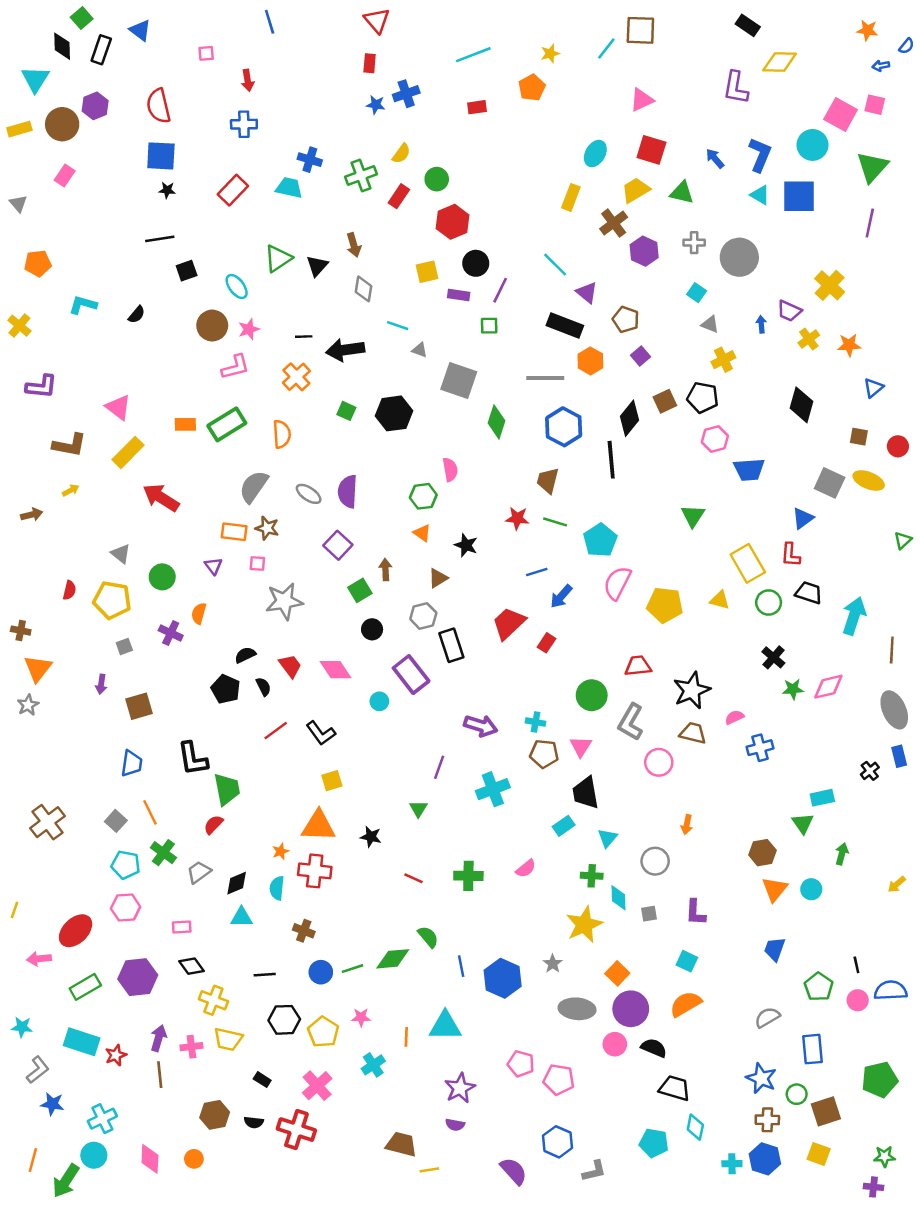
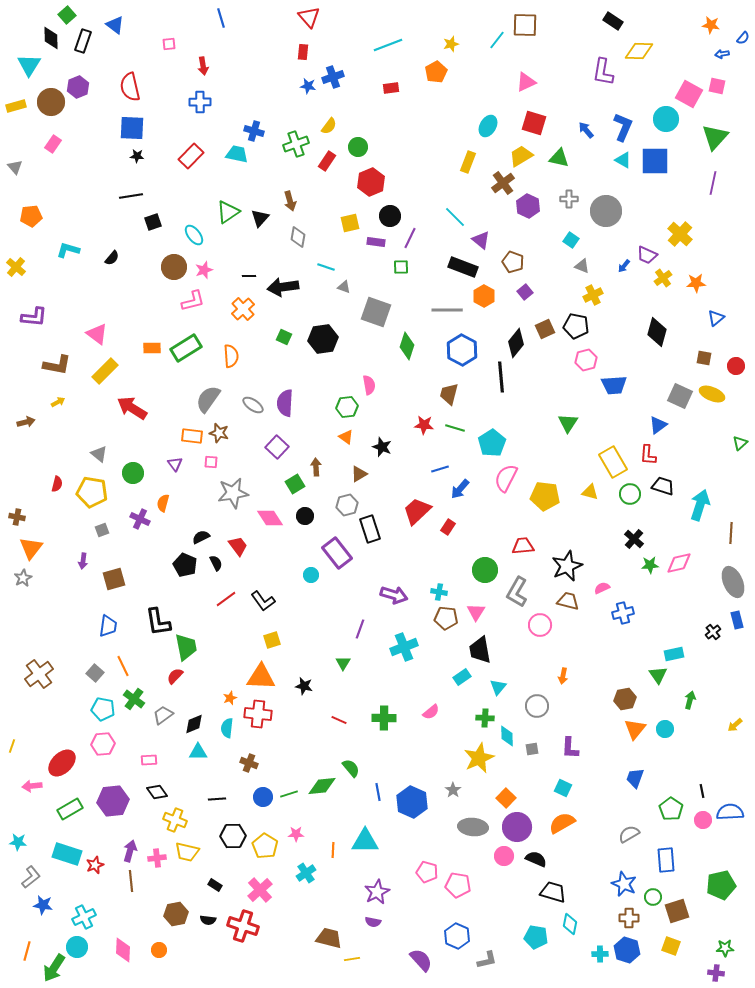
blue arrow: (761, 324) -> (624, 266), turned -136
pink diamond: (335, 670) -> (270, 518), moved

